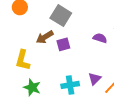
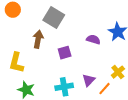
brown arrow: (45, 37) -> (38, 39), turned 132
purple square: (63, 44) -> (65, 53), moved

